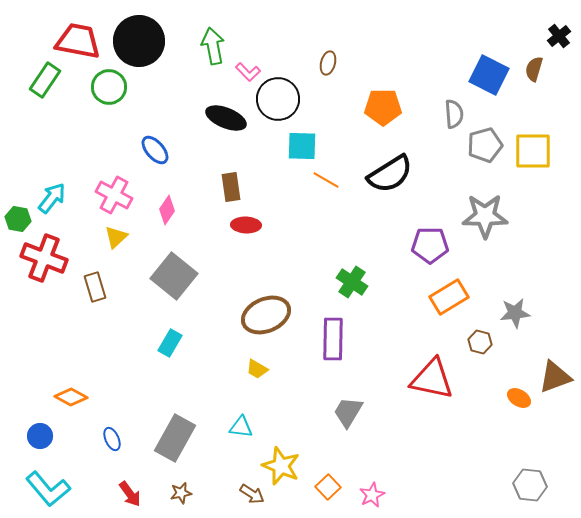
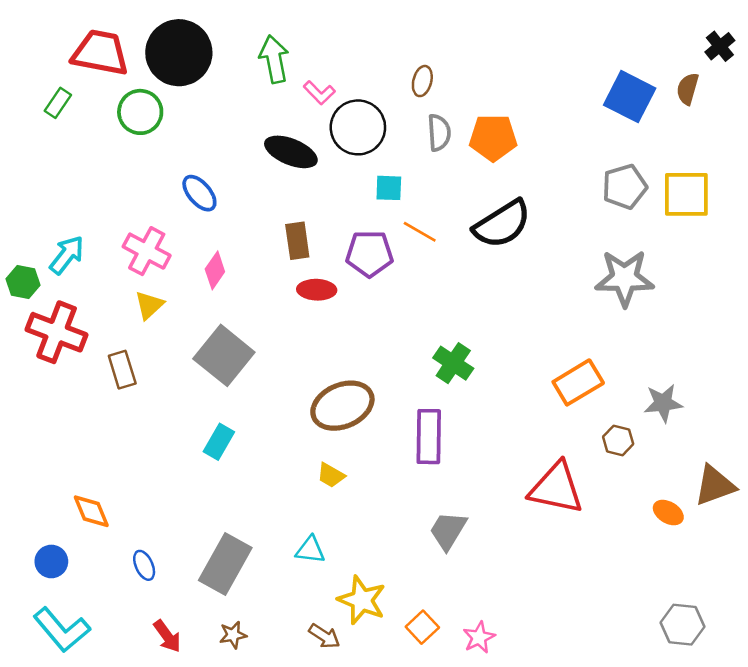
green rectangle: (45, 80) -> (58, 103), size x0.7
gray semicircle: (454, 114) -> (439, 133), moved
cyan square: (302, 146) -> (389, 188), size x0.7
purple pentagon: (430, 245) -> (369, 254), moved
orange diamond: (71, 397) -> (91, 511), turned 40

